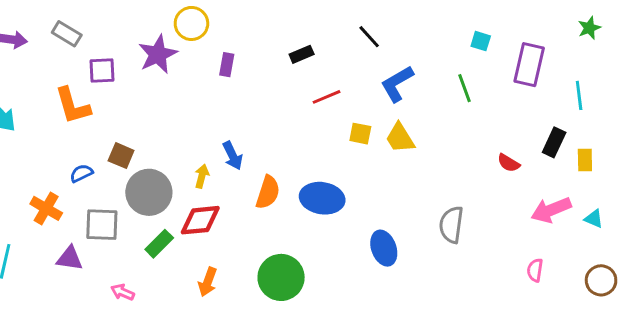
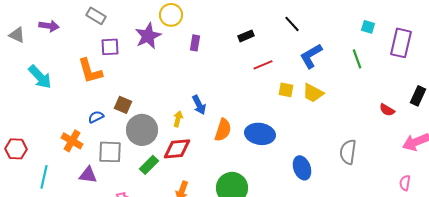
gray rectangle: (67, 34) -> (96, 16), moved
yellow trapezoid: (400, 138) -> (313, 93), turned -30

